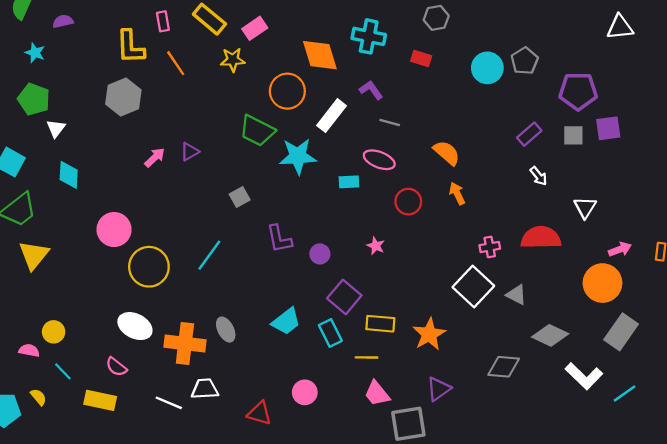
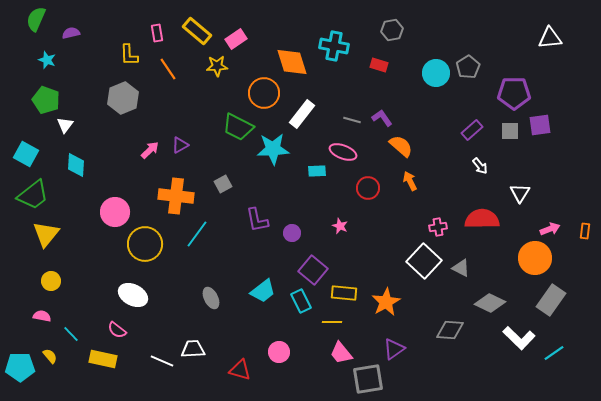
yellow L-shape: (130, 47) -> (129, 55), size x0.7
purple L-shape: (371, 90) -> (382, 118), moved
yellow circle: (54, 332) -> (51, 281), moved
orange cross: (185, 343) -> (176, 196), moved

